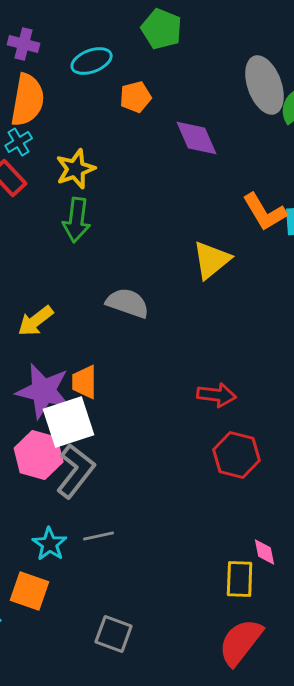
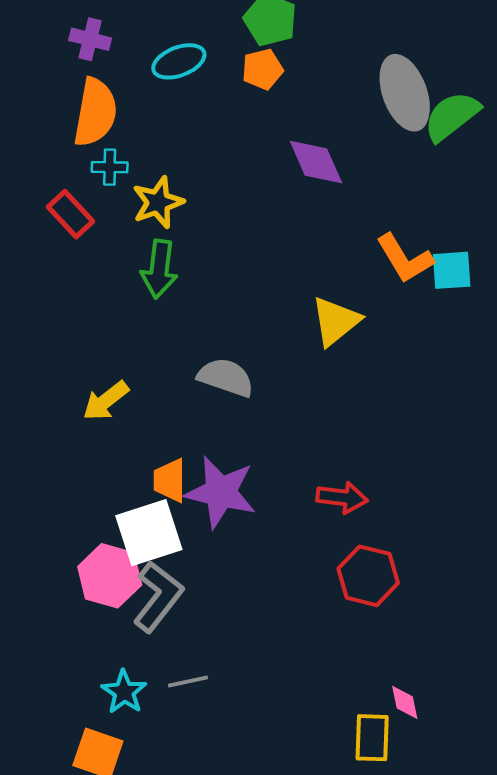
orange pentagon: (136, 97) -> (262, 69), moved
cyan cross: (19, 142) -> (110, 167), moved, turned 32
purple star: (44, 391) -> (221, 492), moved

